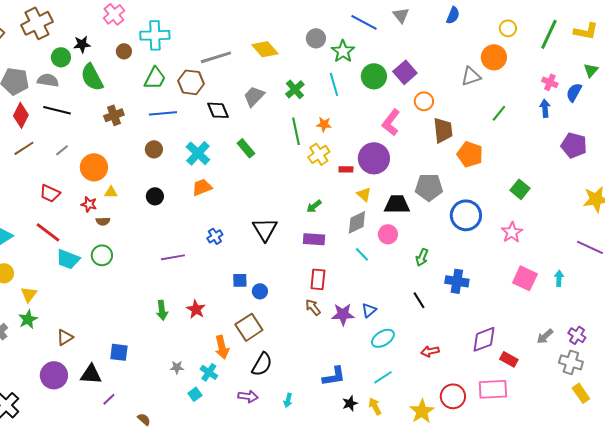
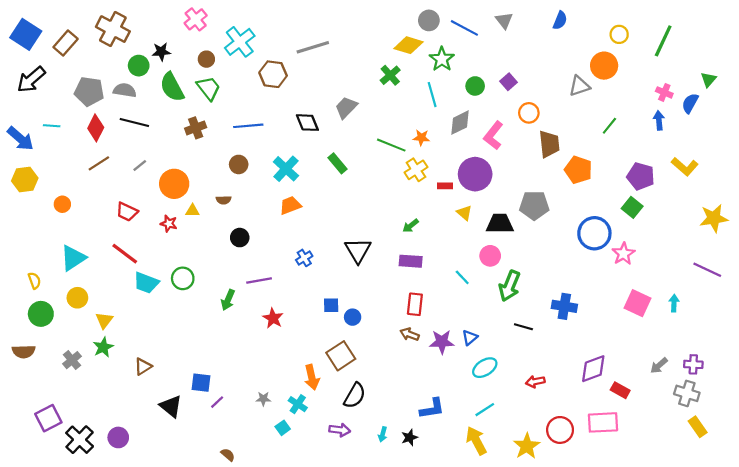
brown cross: (37, 23) -> (113, 29), turned -36
yellow L-shape: (586, 31) -> (685, 167), moved, turned 30
cyan cross: (155, 35) -> (240, 42), turned -36
gray circle: (316, 38) -> (429, 20), moved
yellow diamond: (265, 49) -> (408, 45), moved, turned -32
gray line: (216, 57) -> (313, 47), moved
purple square: (405, 72) -> (508, 82), size x0.7
green circle: (374, 76) -> (475, 86), size x0.7
green trapezoid: (155, 78) -> (209, 88), moved, turned -65
brown hexagon: (191, 82) -> (273, 74), moved
green cross: (295, 89) -> (390, 75), moved
green line: (296, 131) -> (391, 145), turned -56
purple pentagon: (574, 145) -> (641, 176), moved
black circle: (155, 196) -> (240, 238), moved
blue circle: (466, 215) -> (594, 233), moved
brown semicircle: (103, 221) -> (224, 200), moved
gray diamond: (357, 222) -> (460, 123), moved
green arrow: (422, 257) -> (510, 286), moved, size x1.6
black line: (419, 300) -> (523, 327), turned -42
brown arrow: (313, 307) -> (410, 334), turned -30
red star: (196, 309) -> (273, 318), moved
green arrow: (162, 310) -> (228, 300), moved, turned 30
purple cross: (577, 335) -> (693, 364), turned -30
black triangle: (91, 374) -> (171, 406), turned 35
purple circle: (54, 375) -> (118, 437), moved, size x0.7
purple line: (109, 399) -> (217, 402), moved
black star: (350, 403) -> (410, 437), moved
yellow arrow: (375, 406) -> (476, 441), size x1.5

